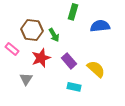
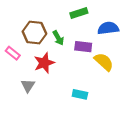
green rectangle: (73, 12) -> (79, 13), turned 56
purple rectangle: (69, 61) -> (83, 47), moved, turned -42
yellow semicircle: (96, 69) -> (104, 62), moved

